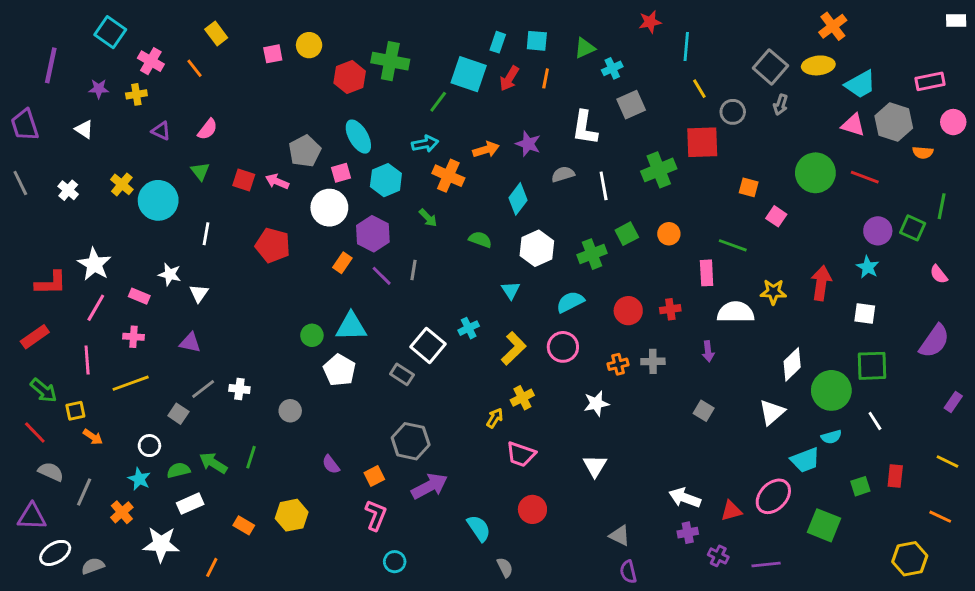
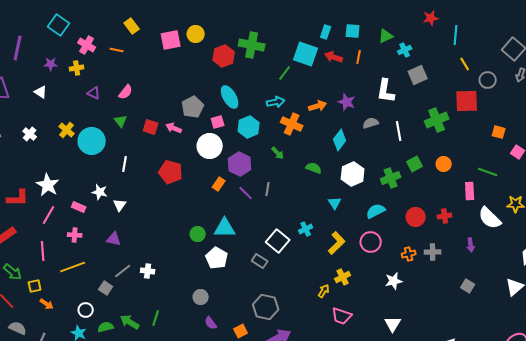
pink square: (273, 54) -> (171, 40), size x1.5
orange line: (194, 68) -> (117, 50), turned -40
red arrow: (509, 78) -> (334, 57), turned 78
white semicircle: (736, 312) -> (490, 218), turned -135
gray circle: (290, 411) -> (201, 297), moved

